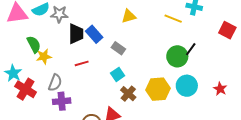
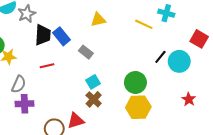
gray star: (59, 14) -> (27, 14), turned -30
green circle: (177, 56) -> (135, 82), moved
cyan square: (118, 74) -> (93, 82), moved
cyan circle: (187, 86) -> (179, 61), moved
yellow hexagon: (158, 89) -> (138, 107), moved

